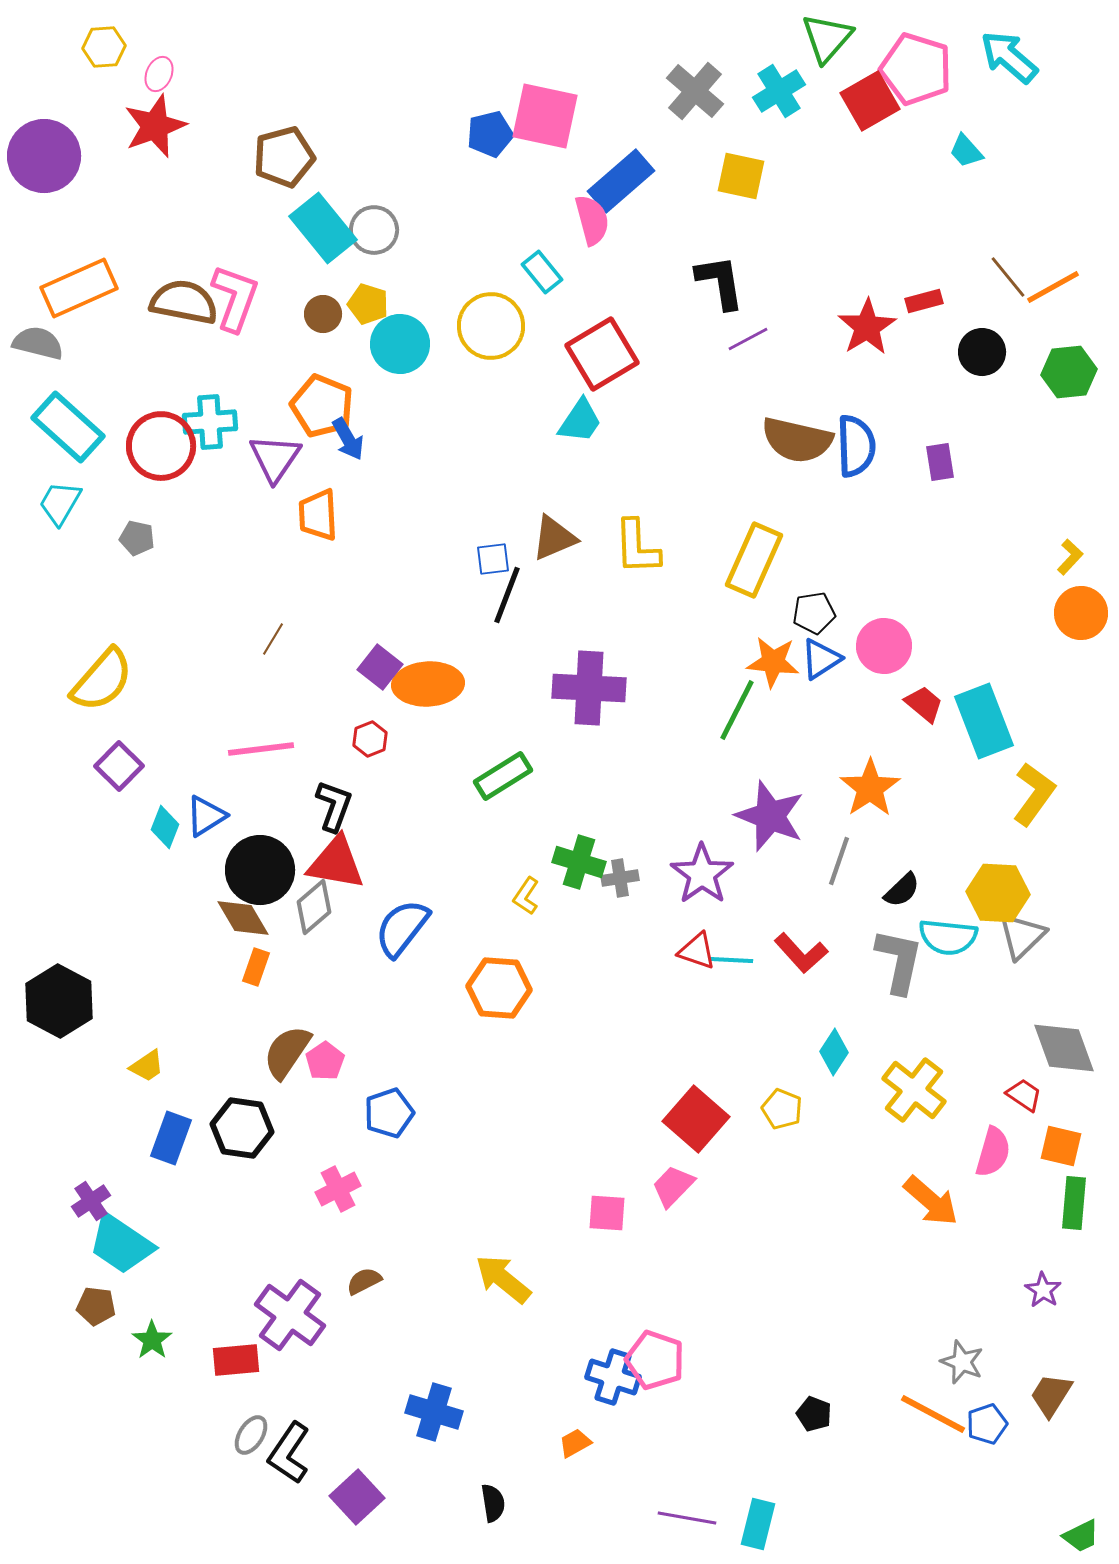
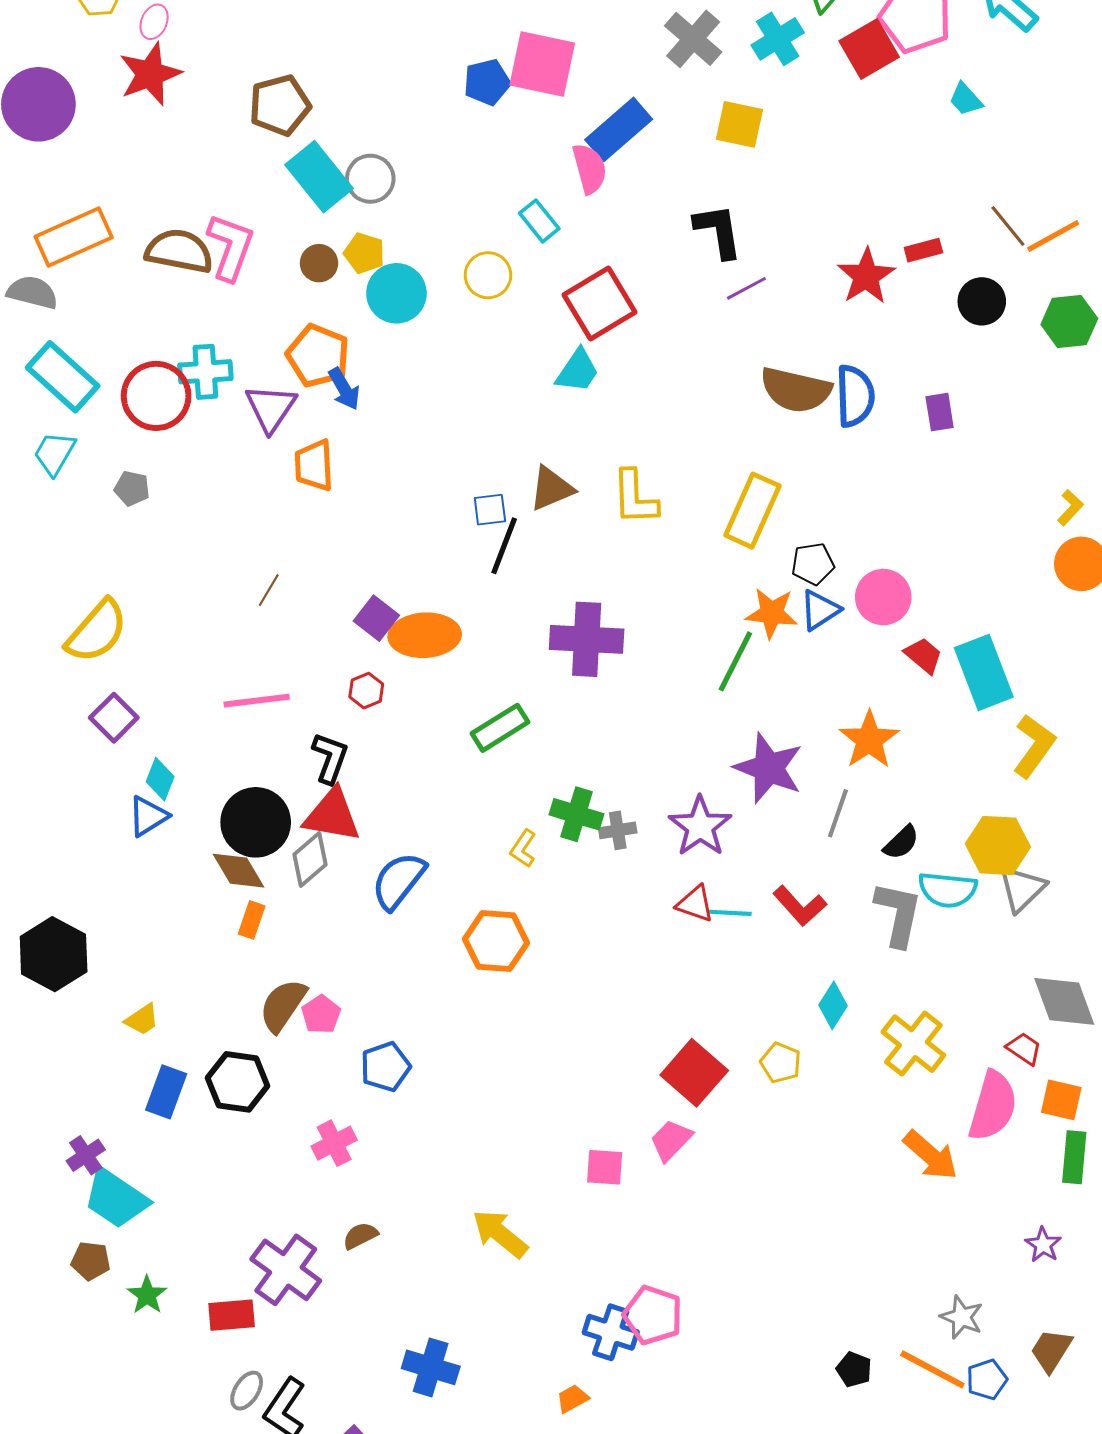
yellow circle: (491, 326) -> (488, 275), size x0.7
blue triangle: (206, 816) -> (148, 816), moved
pink semicircle: (993, 1152) -> (993, 1106), size x1.4
black pentagon: (814, 1414) -> (854, 1369), moved

